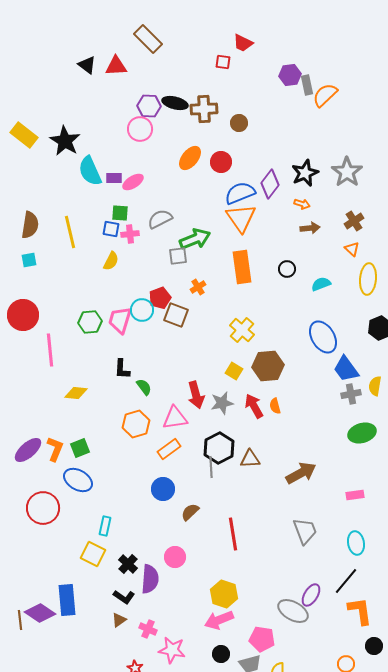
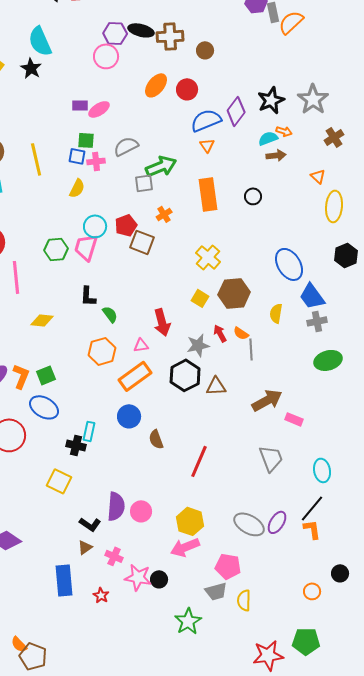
black star: (65, 141) -> (31, 68), size x0.7
cyan semicircle: (90, 171) -> (40, 41), moved
orange arrow: (302, 204) -> (284, 131), moved
orange triangle: (241, 218) -> (207, 145), size x0.5
brown cross: (354, 221) -> (334, 137), moved
cyan semicircle: (321, 284) -> (268, 138), moved
cyan circle: (142, 310) -> (95, 226), moved
yellow semicircle: (375, 386) -> (276, 313), moved
gray star: (222, 403) -> (198, 345), moved
red arrow: (254, 406) -> (220, 333), size x0.7
orange semicircle: (275, 406) -> (241, 333), turned -42
pink triangle: (175, 418) -> (141, 345), size x0.6
orange rectangle: (169, 449) -> (135, 376), size x1.4
gray line: (211, 467) -> (251, 349), moved
pink rectangle: (355, 495) -> (294, 419), moved, turned 30
brown semicircle: (190, 512) -> (156, 439), turned -66
cyan rectangle: (105, 526) -> (89, 431), moved
red line: (233, 534) -> (199, 461), turned 32
pink circle: (175, 557) -> (141, 511), moved
black cross: (128, 564) -> (76, 445), moved, turned -30
blue rectangle: (67, 600) -> (64, 580), moved
gray ellipse: (293, 611) -> (249, 524), moved
orange L-shape: (360, 611) -> (312, 529), moved, size x0.7
black circle: (221, 654) -> (159, 579), moved

